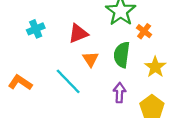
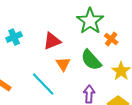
green semicircle: (122, 55) -> (91, 60), turned -50

